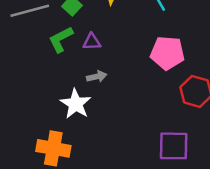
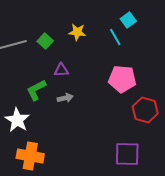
green L-shape: (61, 39) -> (36, 90), moved
white star: (76, 104) -> (17, 120), moved

